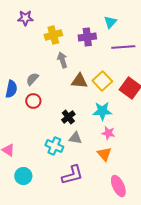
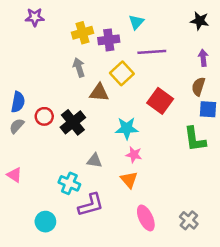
yellow cross: (53, 35) -> (82, 33), moved
gray semicircle: (32, 79) -> (17, 126), moved
yellow square: (102, 81) -> (122, 73), moved
black cross: (68, 117) -> (73, 122), moved, size x1.5
cyan cross: (54, 146) -> (69, 183), moved
cyan circle: (23, 176) -> (45, 222), moved

